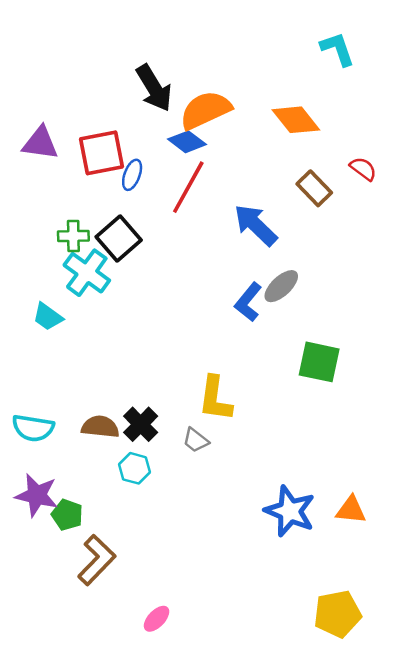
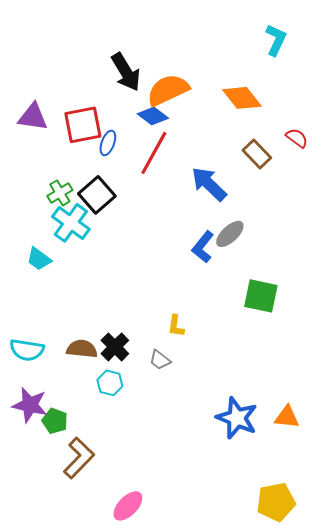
cyan L-shape: (337, 49) -> (276, 40), turned 44
green cross: (73, 236) -> (60, 193), turned -30
yellow L-shape: (215, 399) -> (176, 326), size x0.6
pink ellipse: (157, 619) -> (128, 506), size x1.4

